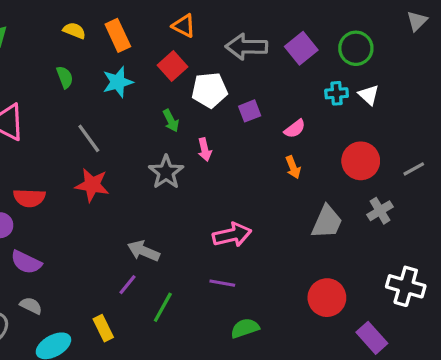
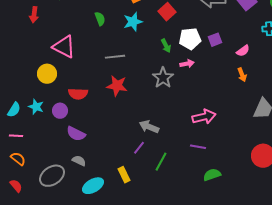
white pentagon: (209, 90) -> (190, 39), moved
gray line: (89, 138) -> (115, 57), turned -60
pink arrow: (205, 150) -> (187, 64), turned -88

